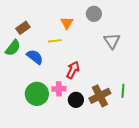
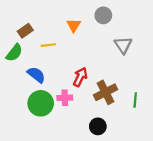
yellow line: (55, 41) -> (48, 45), moved
blue semicircle: (35, 57) -> (36, 75), moved
brown cross: (100, 96) -> (106, 92), moved
black circle: (76, 100) -> (98, 126), moved

